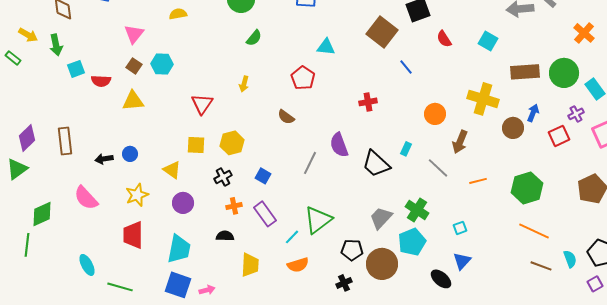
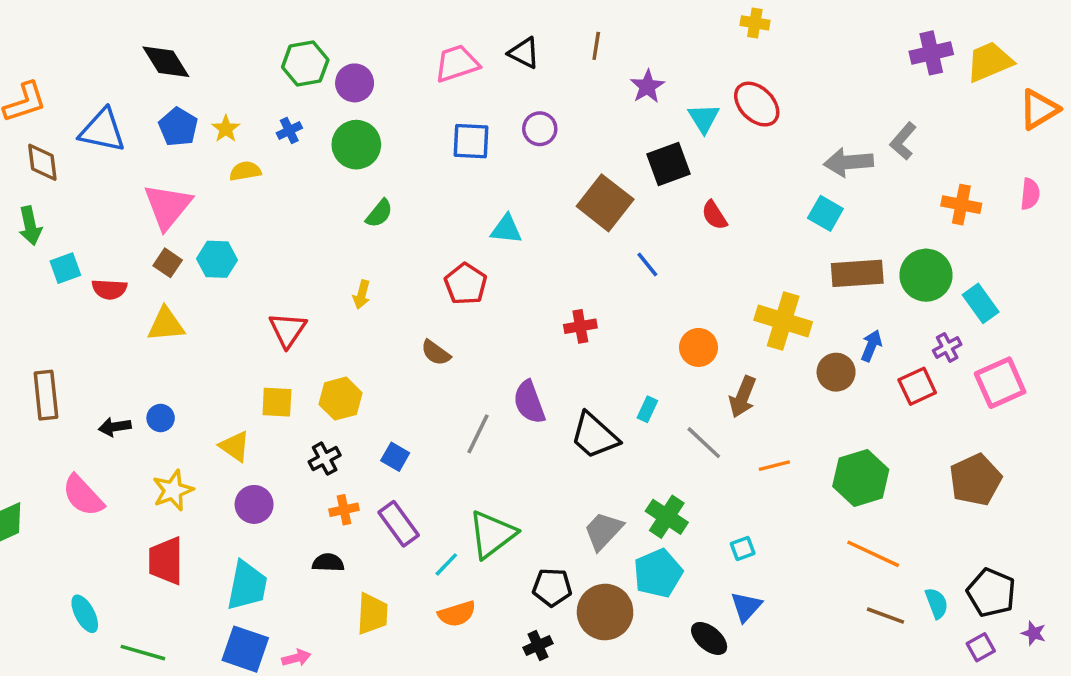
orange cross: (584, 33) -> (961, 205), turned -30
pink triangle: (134, 34) -> (168, 206), size x1.4
cyan square: (488, 41) -> (825, 213), moved

